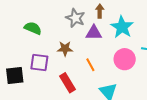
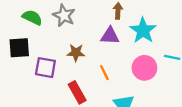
gray star: (75, 18) -> (64, 16), moved
green semicircle: (33, 28) -> (32, 17), moved
black square: (15, 75) -> (19, 48), moved

